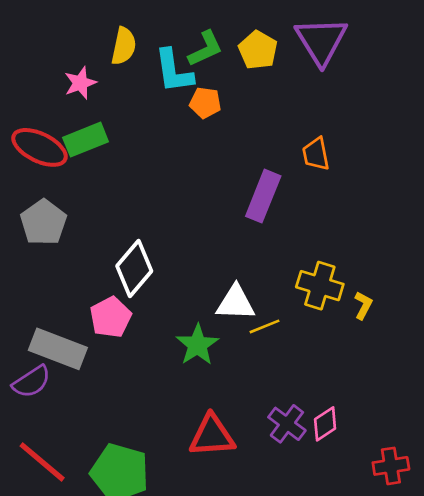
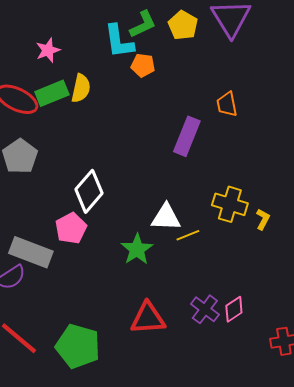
yellow semicircle: (124, 46) -> (81, 88), moved

